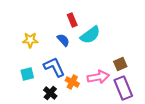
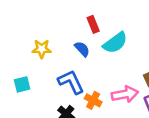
cyan square: (27, 74) -> (22, 84), moved

